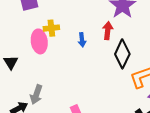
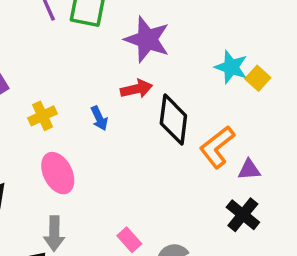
red arrow: (108, 31) -> (136, 89), turned 90
pink ellipse: (39, 41) -> (58, 173), moved

